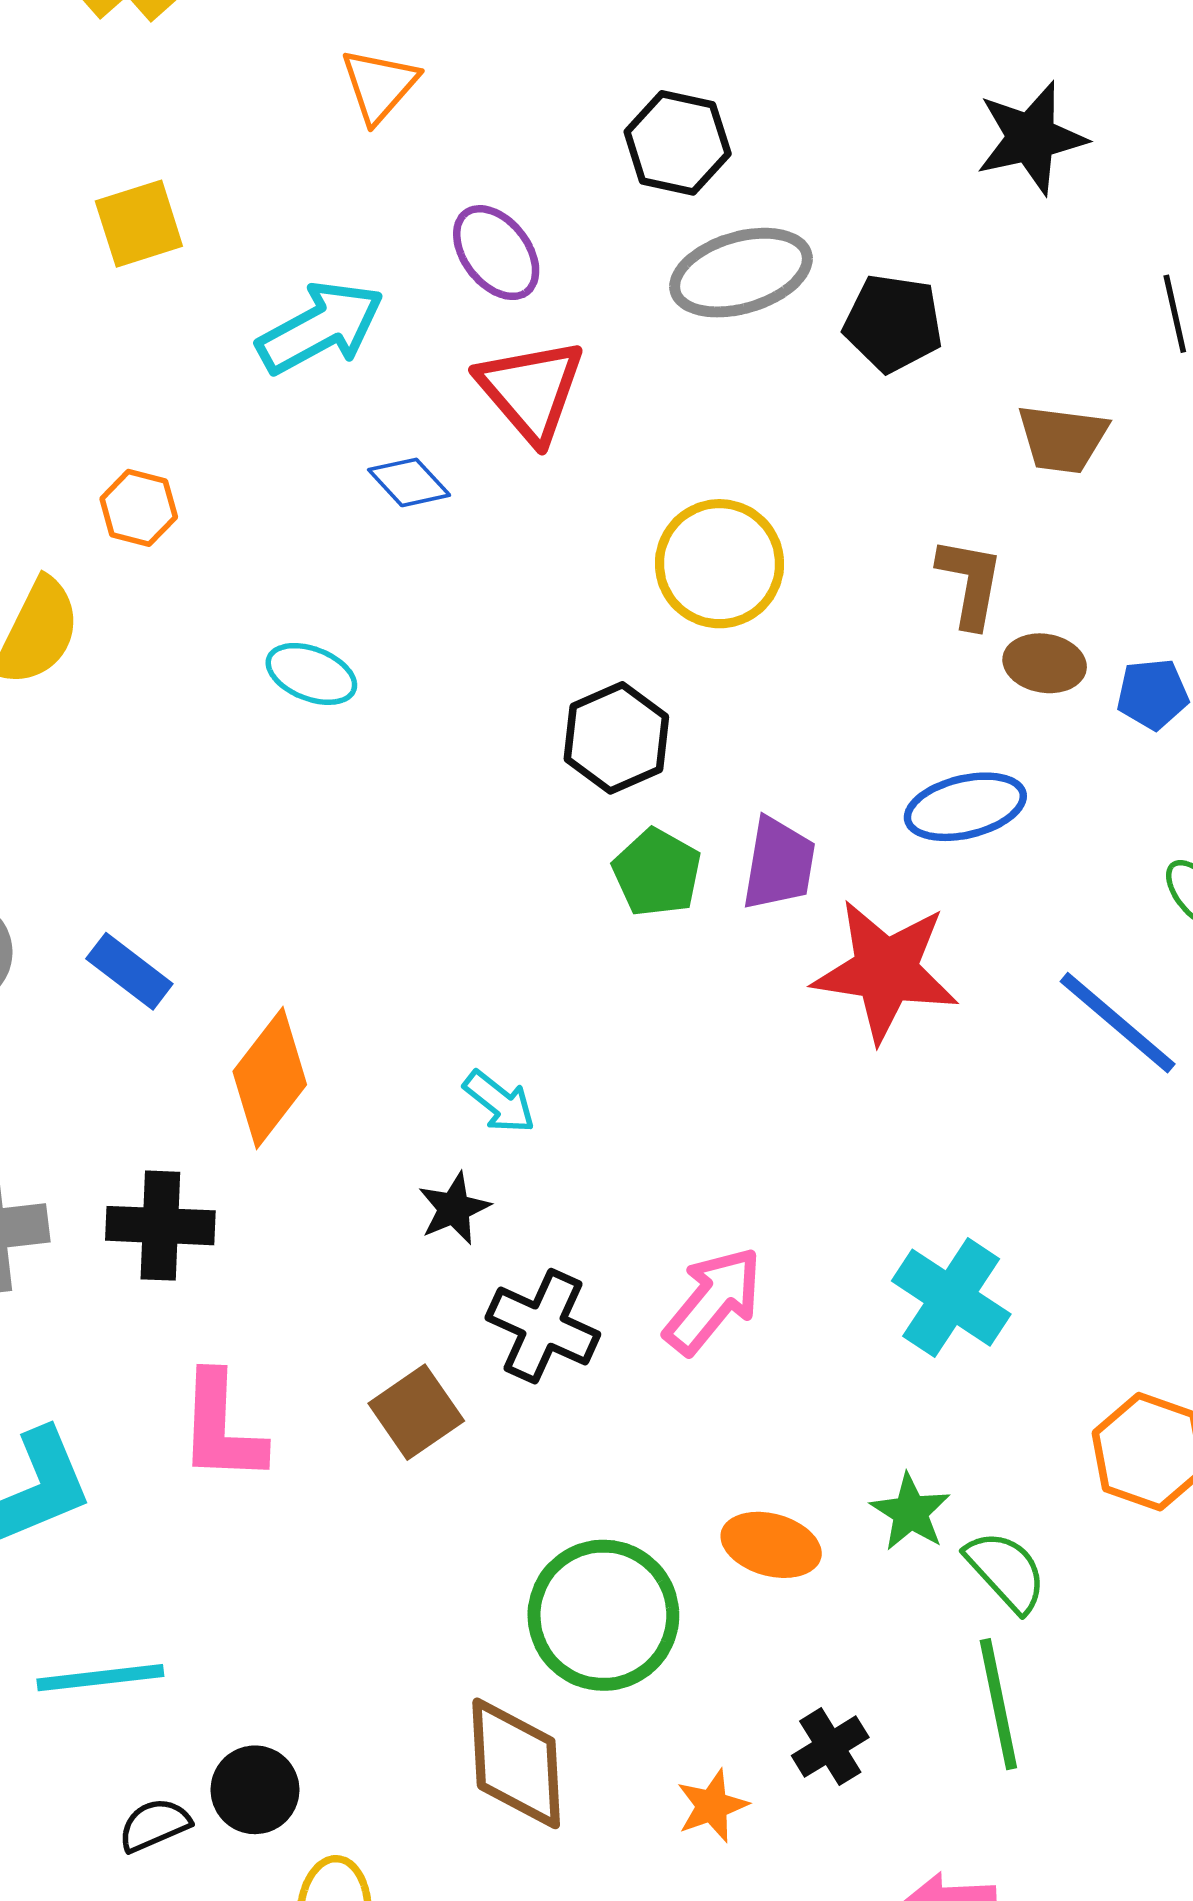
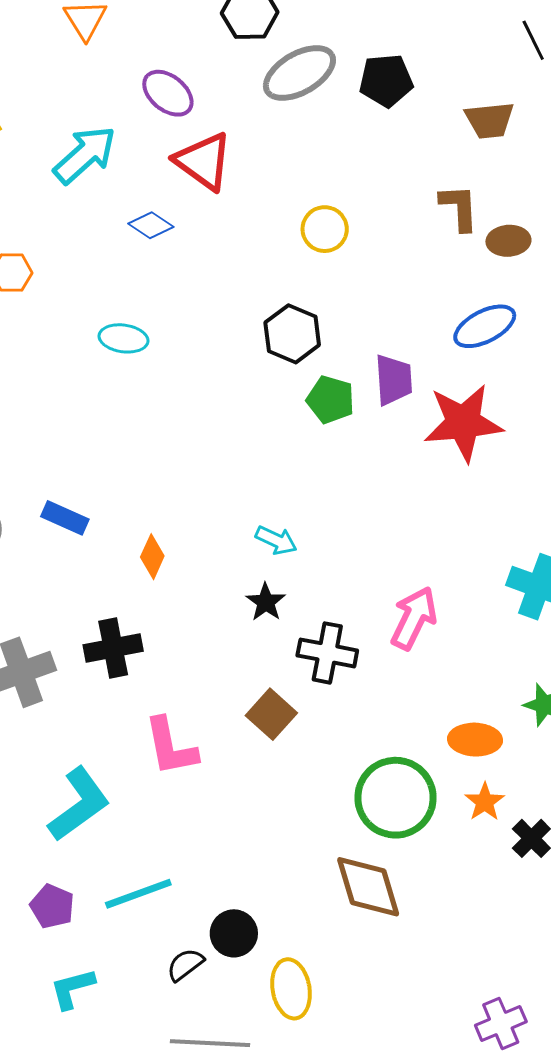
yellow circle: (719, 564) -> (325, 229), size x0.7
orange diamond: (270, 1078) -> (152, 557), size x0.6
orange star: (712, 1806) -> (485, 802), moved

